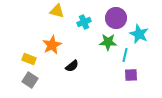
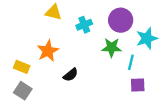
cyan star: (139, 34) -> (147, 38), turned 30

